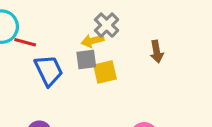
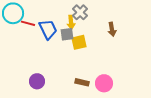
yellow arrow: (92, 41) -> (71, 22), turned -80
blue trapezoid: (49, 70) -> (48, 29), moved

